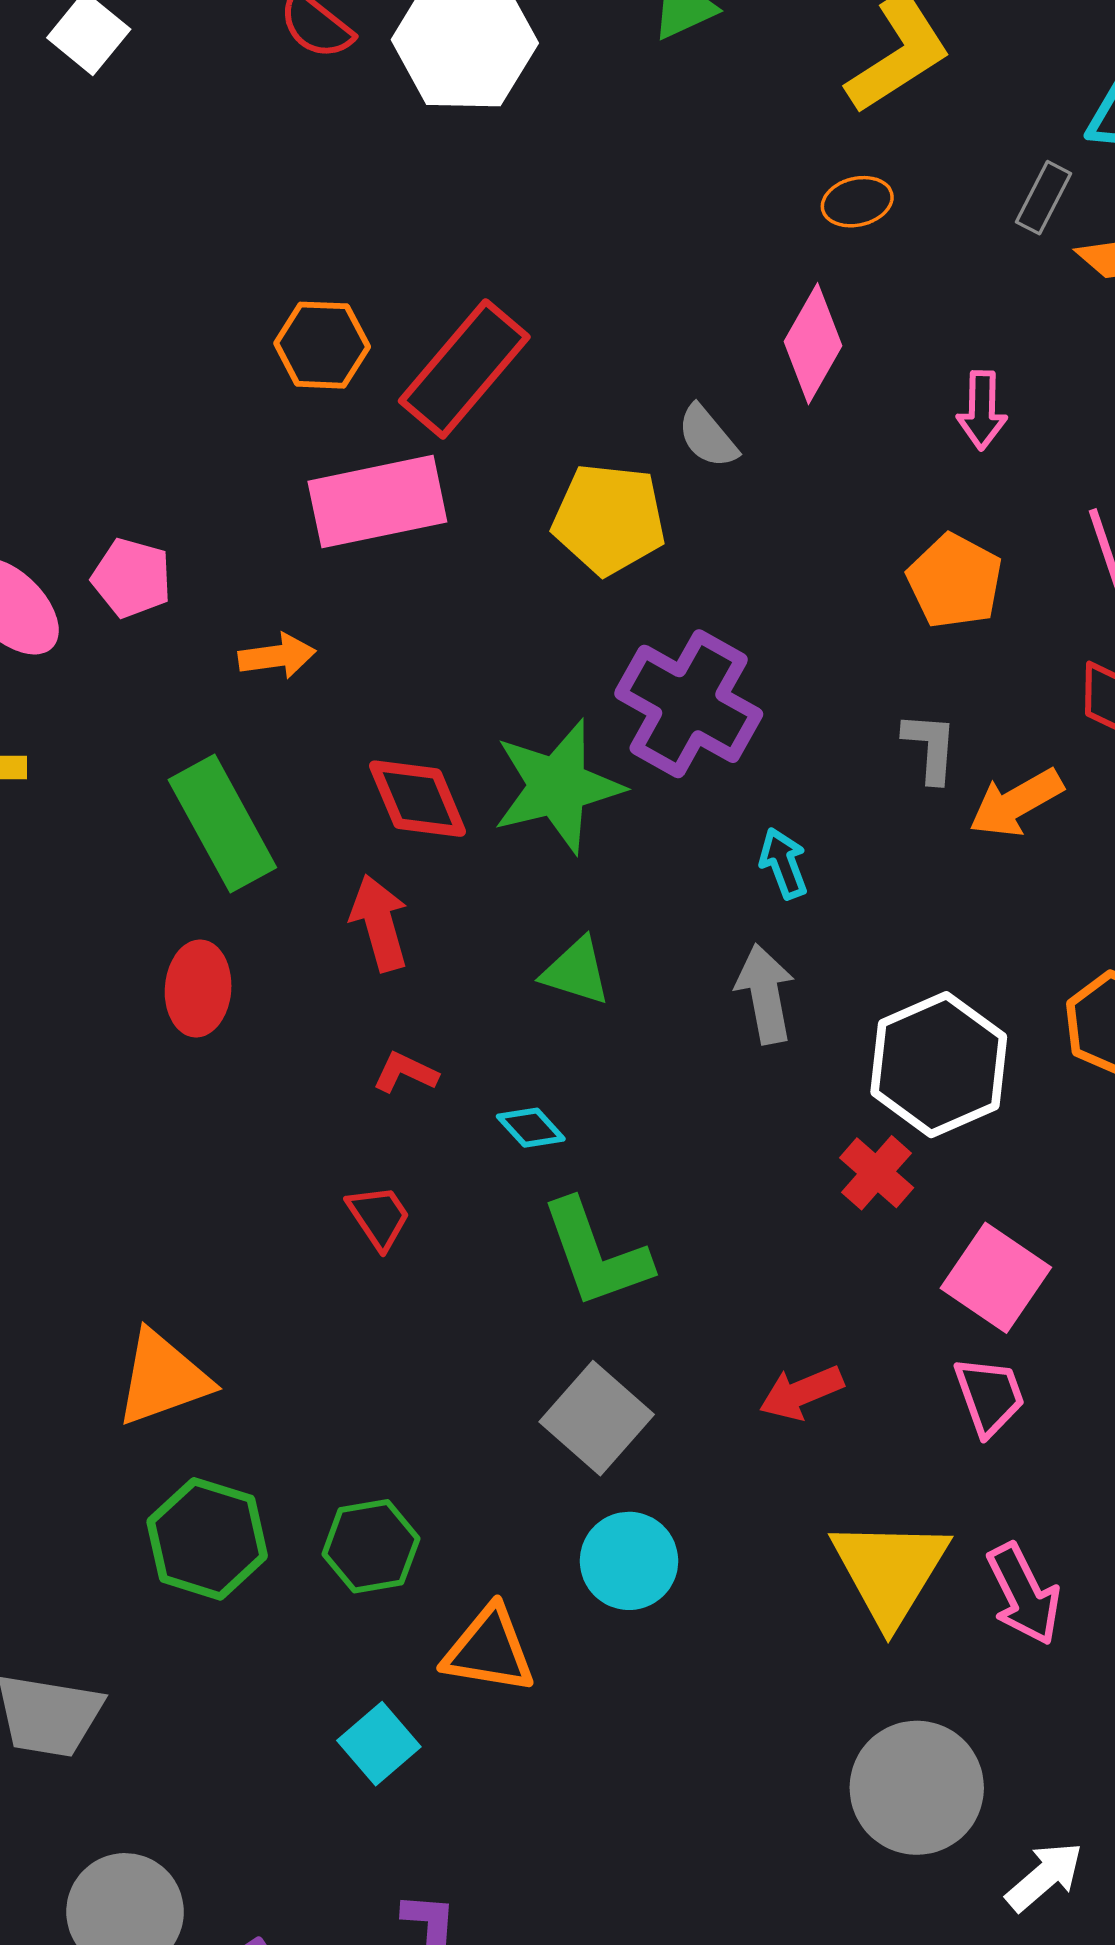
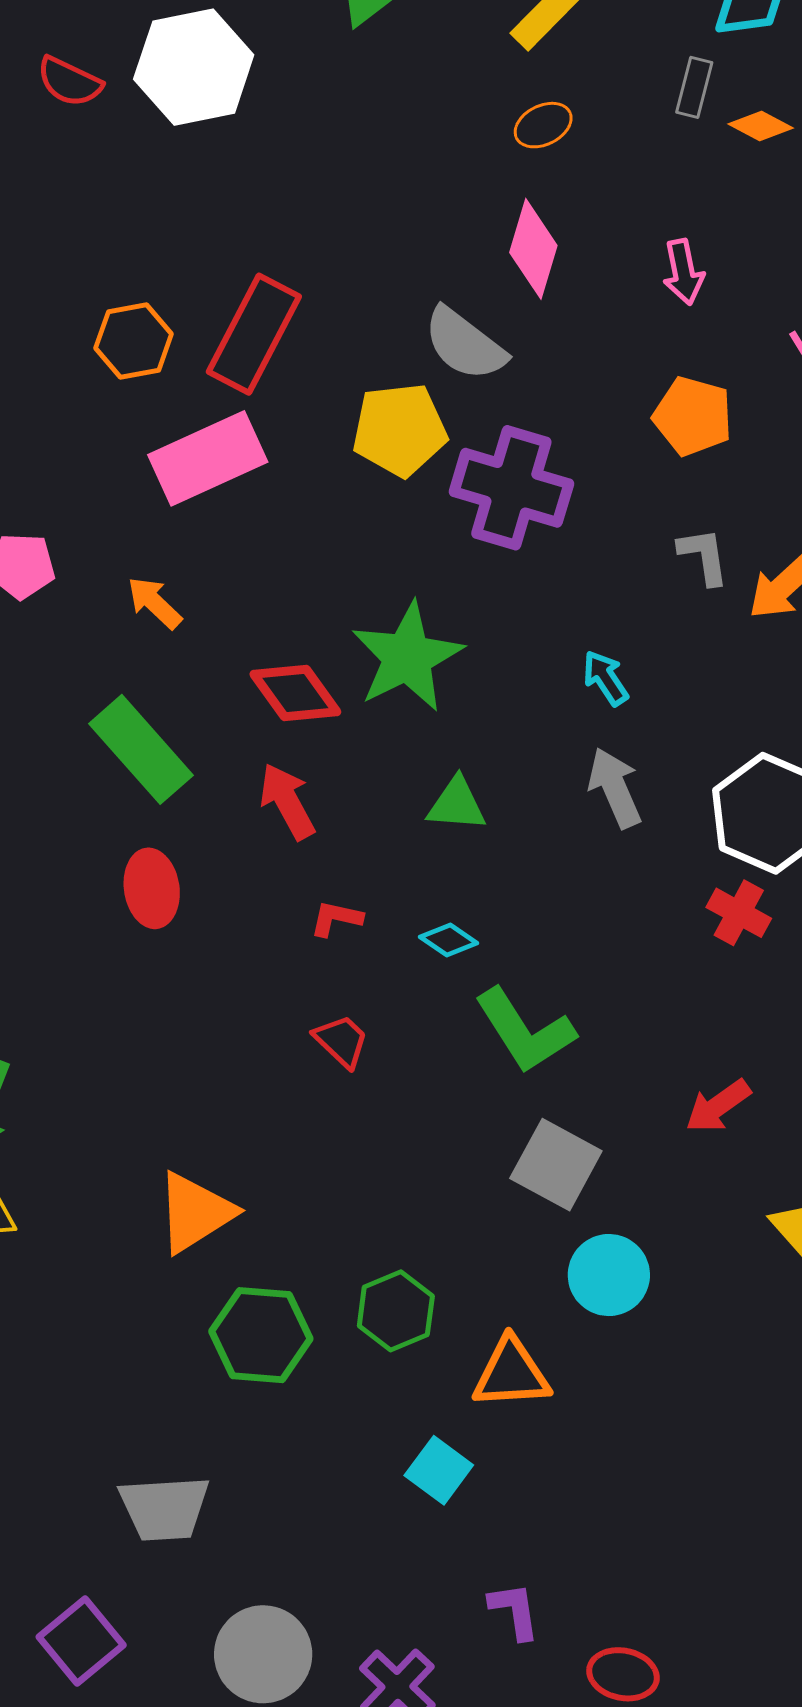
gray semicircle: (708, 436) -> (465, 344), size x1.5
orange arrow: (277, 656) -> (154, 603), turned -116
purple cross: (689, 704) -> (511, 488), moved

